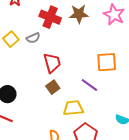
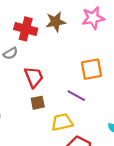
pink star: (114, 15) -> (93, 18), turned -30
brown square: (53, 87) -> (38, 103), turned 32

